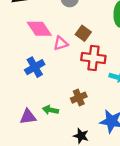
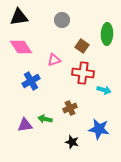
pink diamond: (39, 29) -> (21, 47), moved
brown square: (83, 33) -> (82, 46), moved

